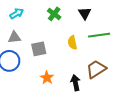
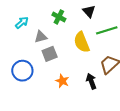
gray triangle: (14, 37) -> (41, 37), moved
yellow semicircle: (72, 43) -> (82, 42), size x1.5

